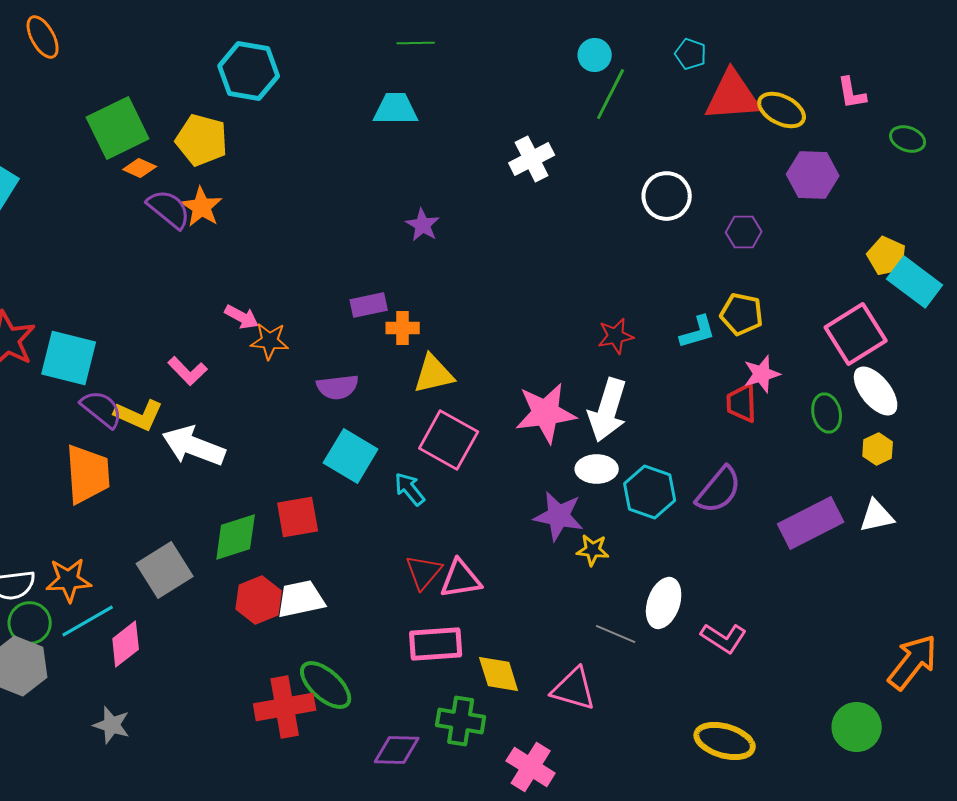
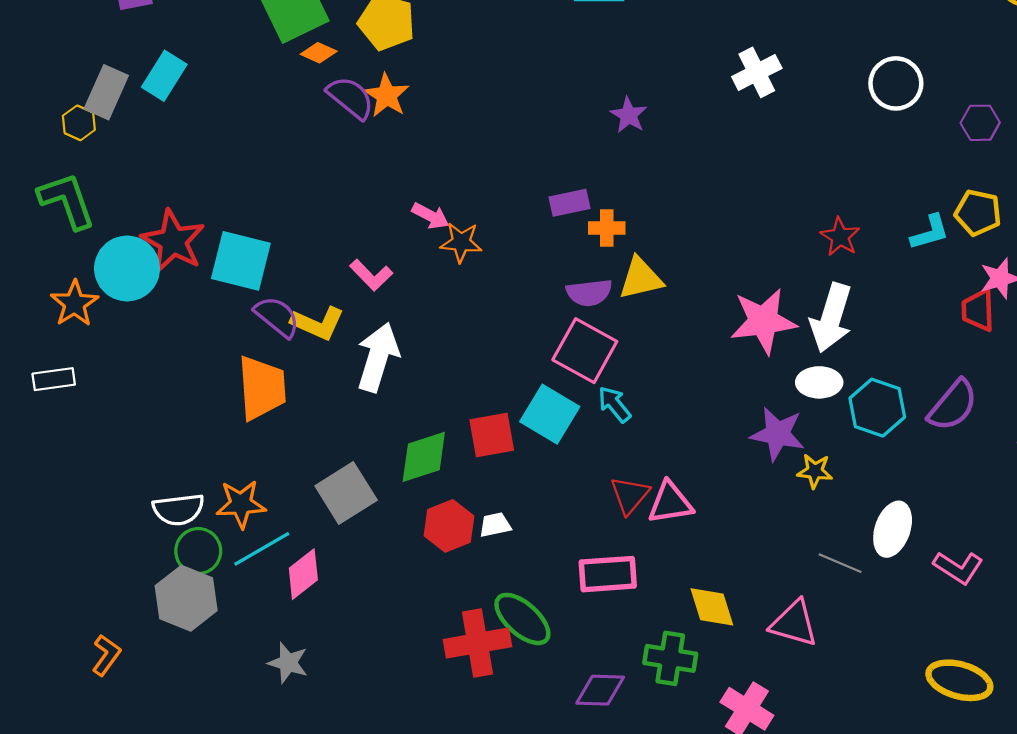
white cross: (532, 159) -> (757, 72), moved
red star: (616, 336) -> (840, 237), turned -30
purple semicircle: (338, 387) -> (589, 293), moved
pink square: (449, 440) -> (585, 351), moved
white arrow: (194, 446) -> (378, 357), turned 86
cyan square: (351, 456) -> (550, 414), moved
white trapezoid: (301, 599) -> (495, 525), size x0.6
pink rectangle: (436, 644) -> (608, 574), moved

